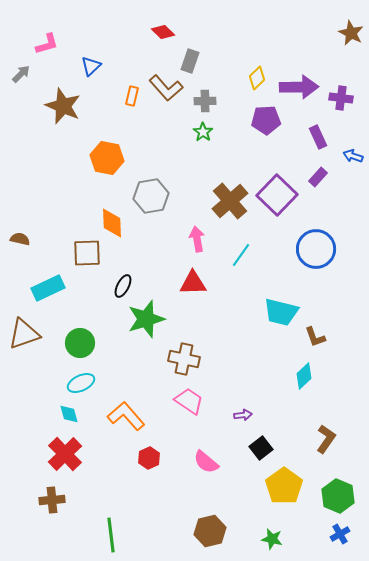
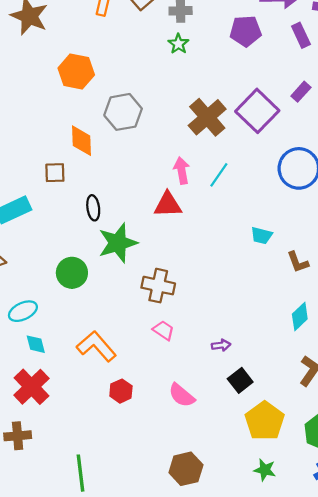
purple rectangle: (318, 137) -> (301, 35), moved
pink arrow: (197, 239) -> (182, 171), moved
brown square: (87, 253) -> (55, 173), size x0.7
black ellipse: (123, 286) -> (93, 208), turned -35
cyan trapezoid: (281, 312) -> (262, 236), size x0.6
green circle: (80, 343) -> (72, 273), moved
cyan diamond: (304, 376) -> (300, 316), moved
cyan ellipse: (81, 383) -> (23, 311), moved
pink trapezoid: (189, 401) -> (164, 330), size x0.7
green star: (272, 539) -> (265, 470), moved

